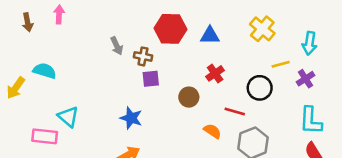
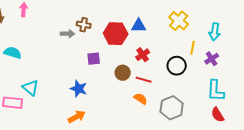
red hexagon: (170, 29) -> (116, 34), moved
gray arrow: (117, 46) -> (68, 34), turned -64
brown cross: (143, 56) -> (84, 25), moved
yellow line: (281, 64) -> (193, 48), turned -64
red line: (235, 111) -> (144, 80), moved

